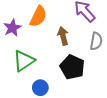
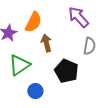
brown arrow: (63, 36) -> (46, 43), moved

